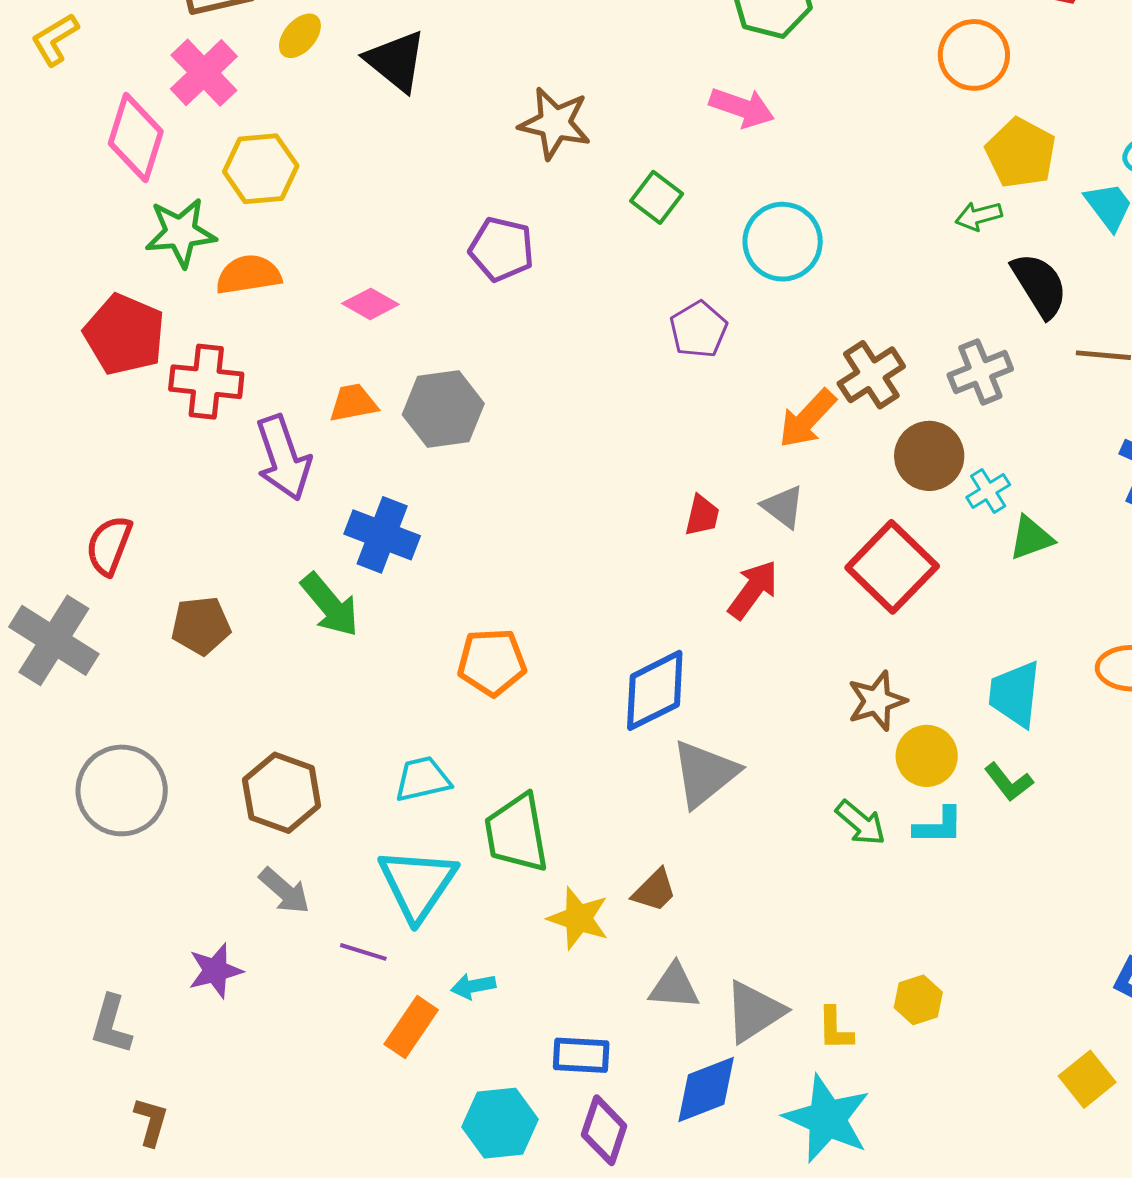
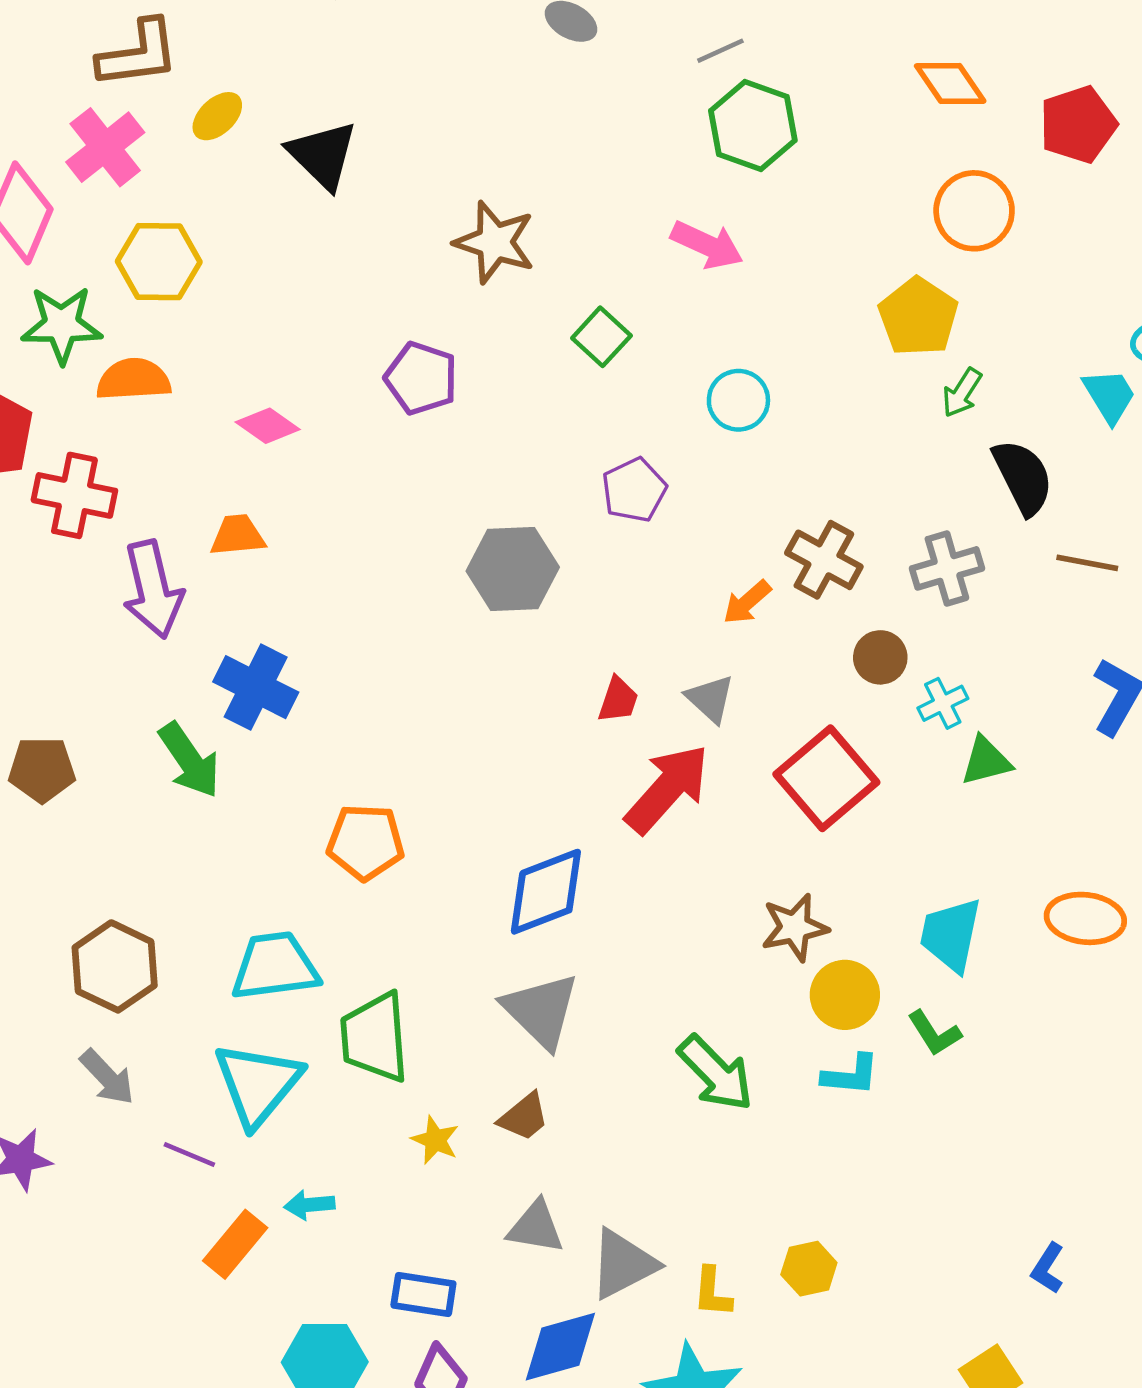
yellow pentagon: (1021, 153) -> (918, 317), moved
green arrow: (979, 216) -> (962, 393), turned -48
cyan circle: (783, 242) -> (738, 400), size x0.7
brown cross: (871, 375) -> (824, 560), turned -34
gray hexagon: (443, 409) -> (513, 569), moved
orange arrow: (807, 419) -> (747, 602), size x0.7
brown circle: (929, 456) -> (880, 657), size x0.7
red arrow: (753, 590) -> (667, 789), size x1.4
gray triangle: (705, 774) -> (541, 1011), moved, turned -42
cyan trapezoid: (423, 779) -> (275, 966), size x1.4
green arrow: (861, 823) -> (716, 1073), moved, size x1.4
yellow star: (578, 918) -> (435, 1140), size x0.7

